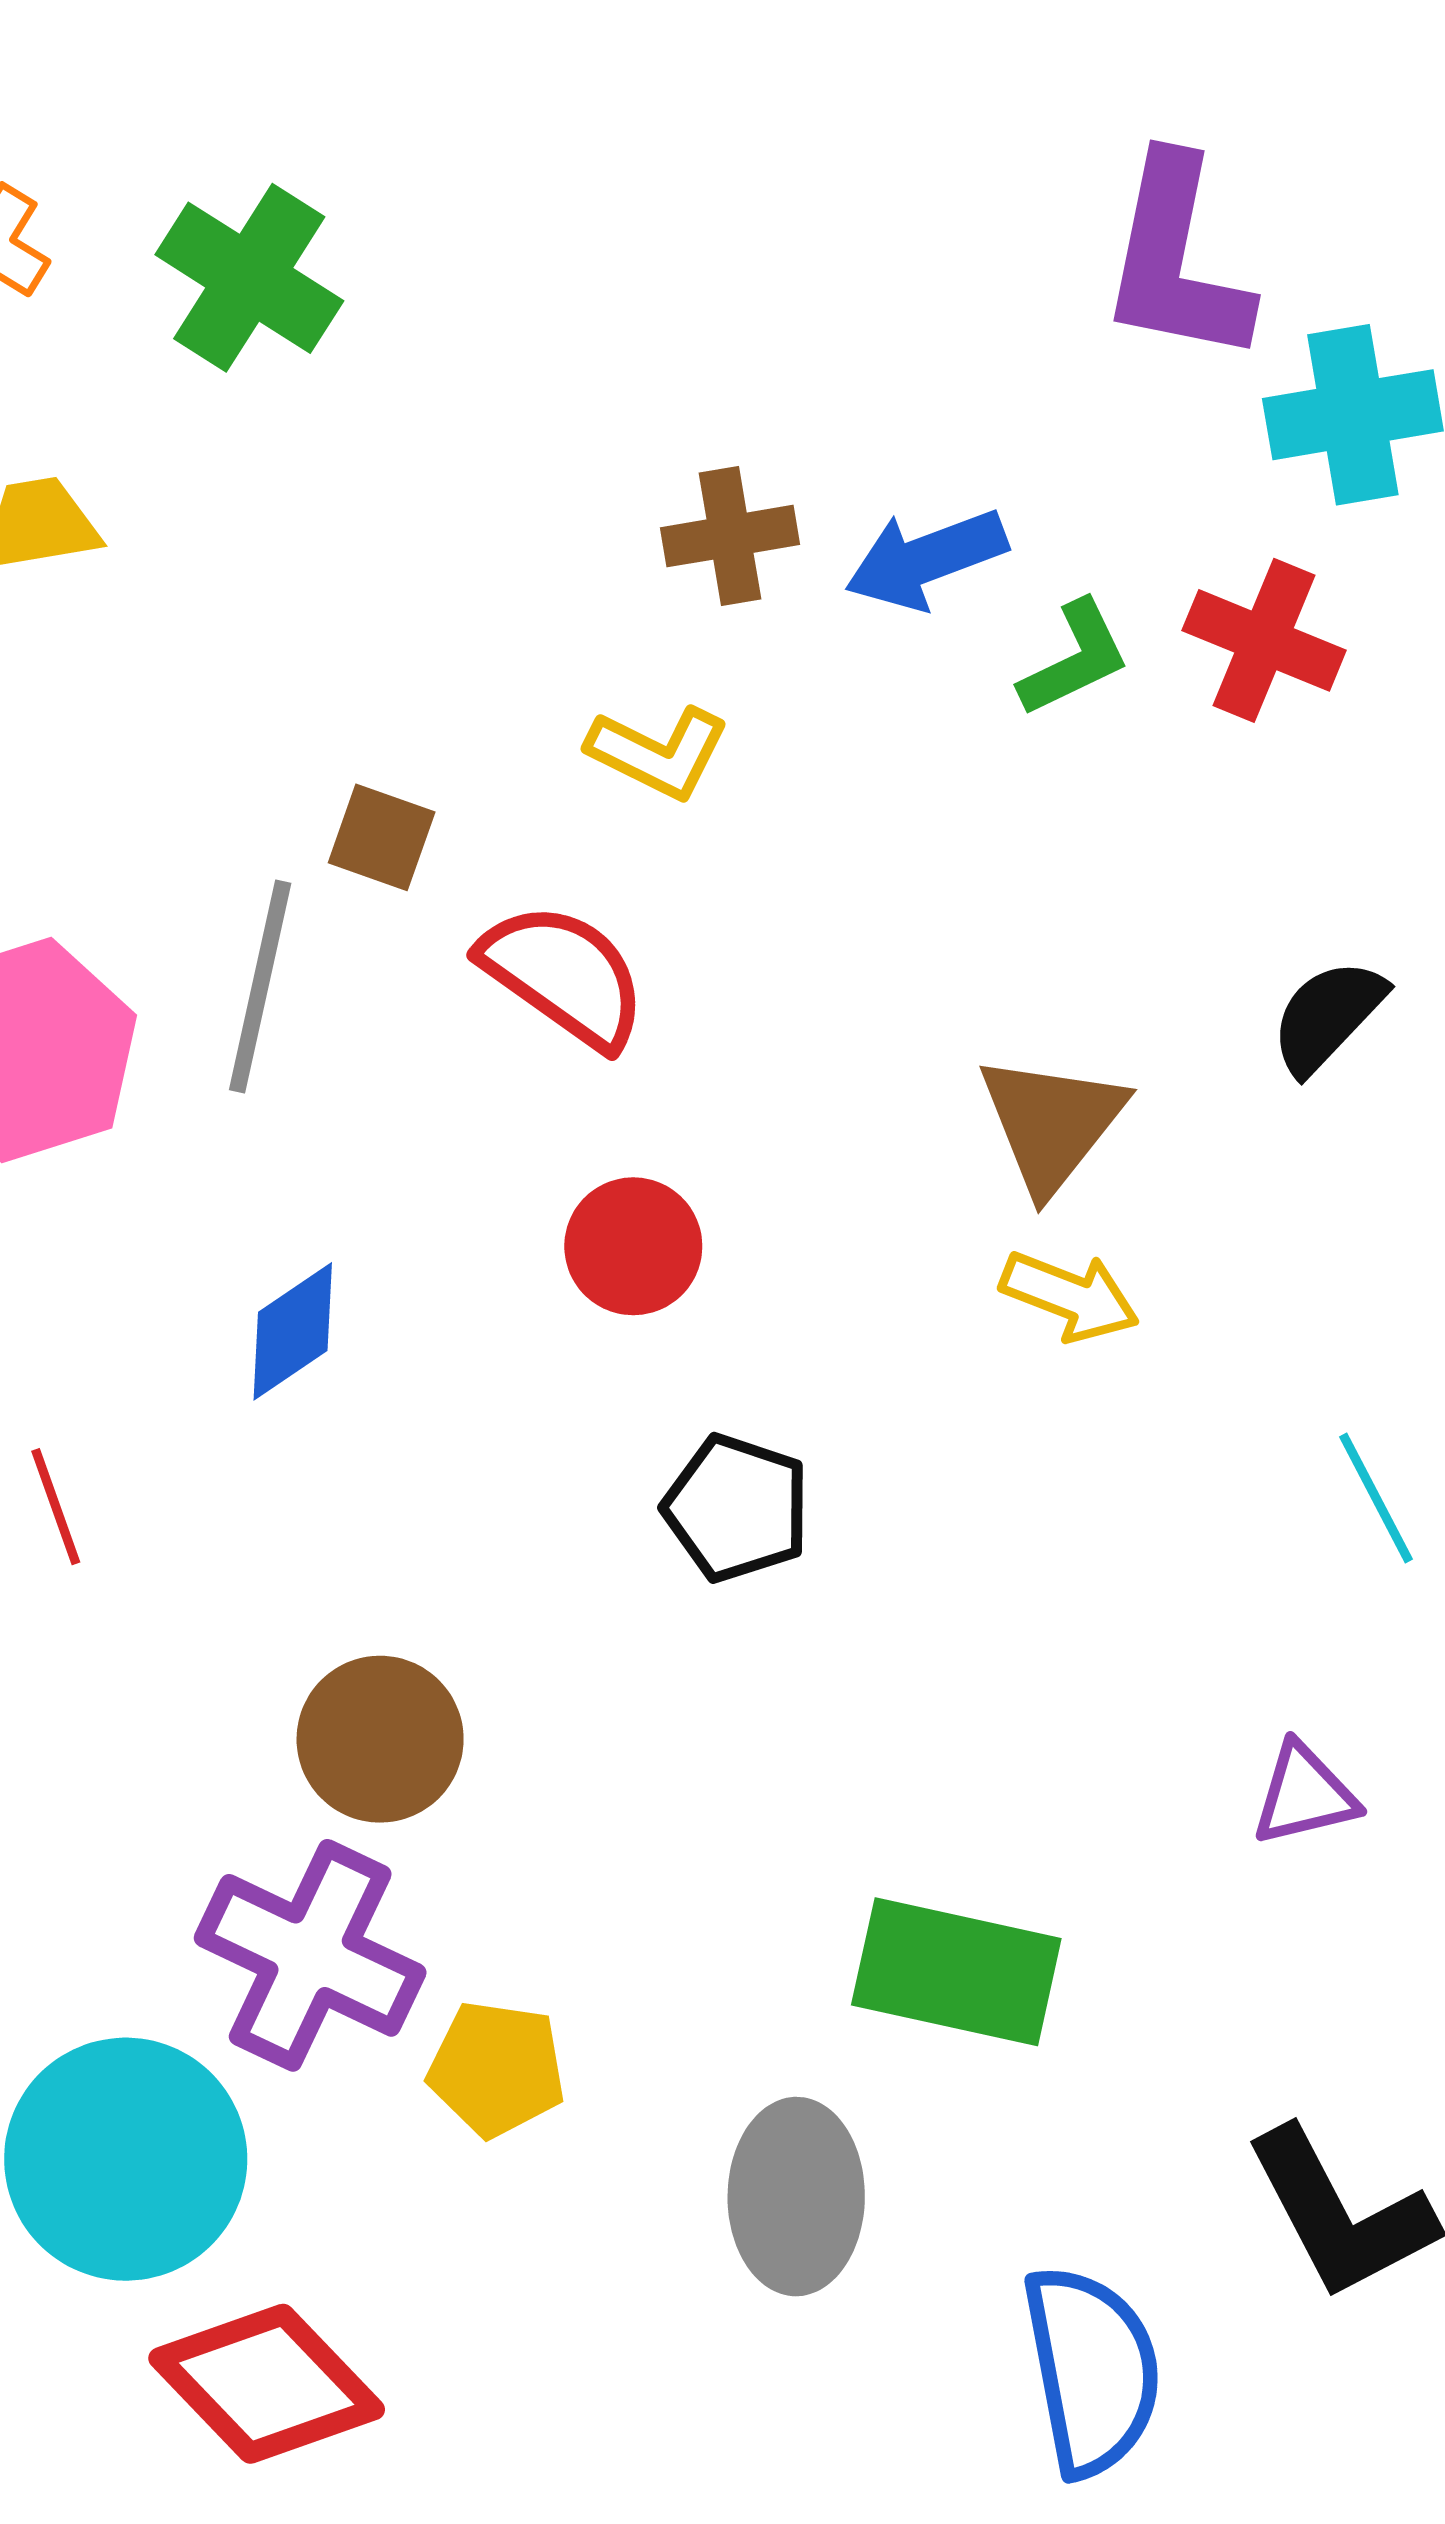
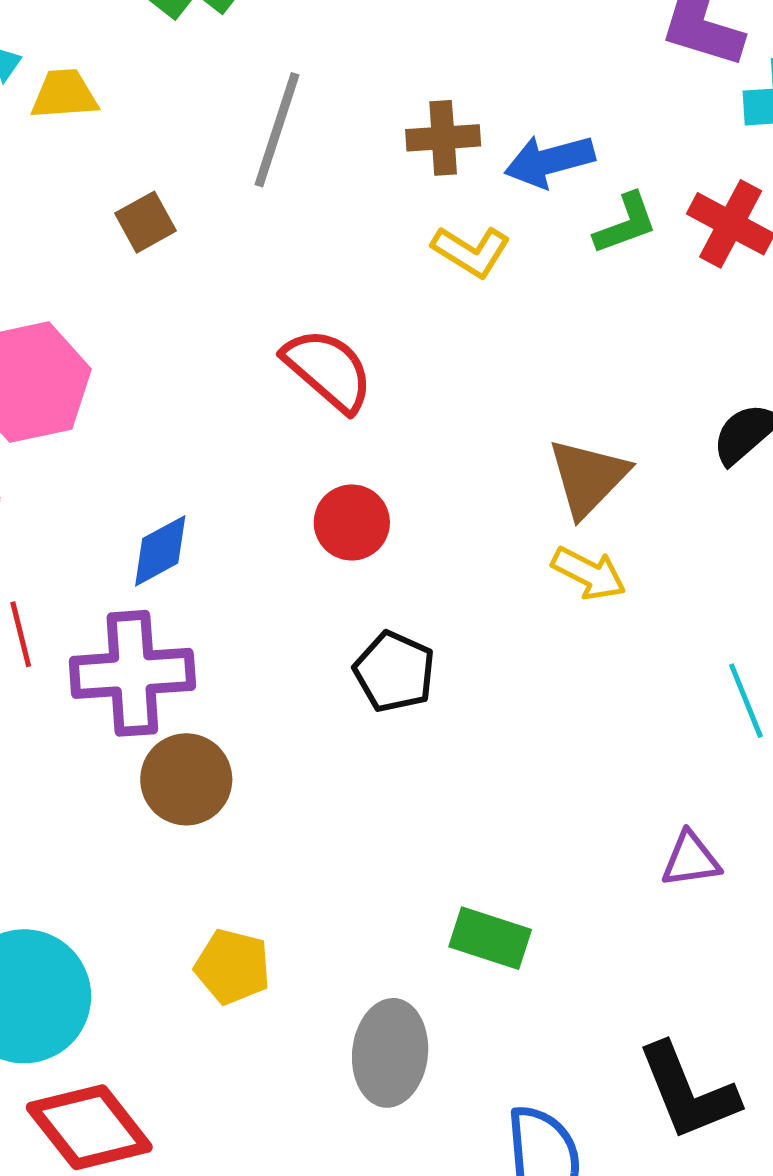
yellow L-shape: (658, 752) -> (471, 251), moved
brown square: (382, 837) -> (146, 222), moved, turned 36
gray line: (260, 986) -> (277, 130), moved
purple cross: (310, 1955) -> (132, 673), moved, turned -35
green rectangle: (956, 1972) -> (490, 938), size x0.7

